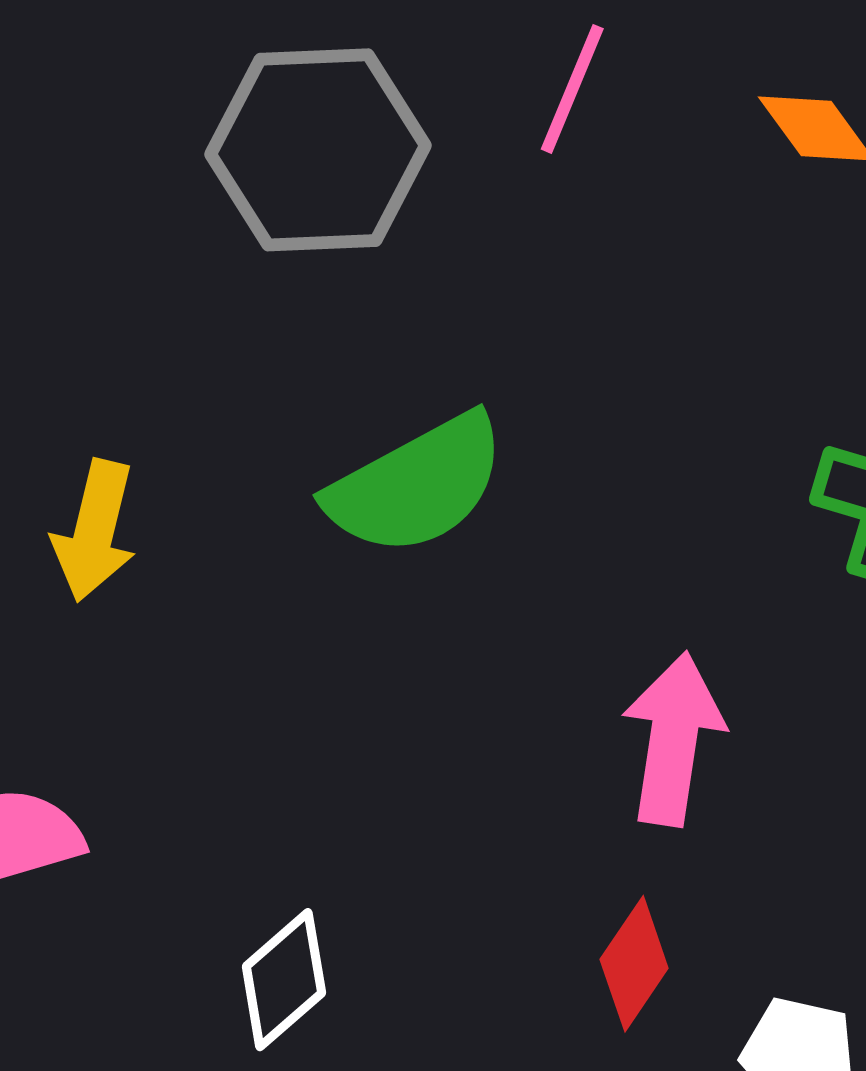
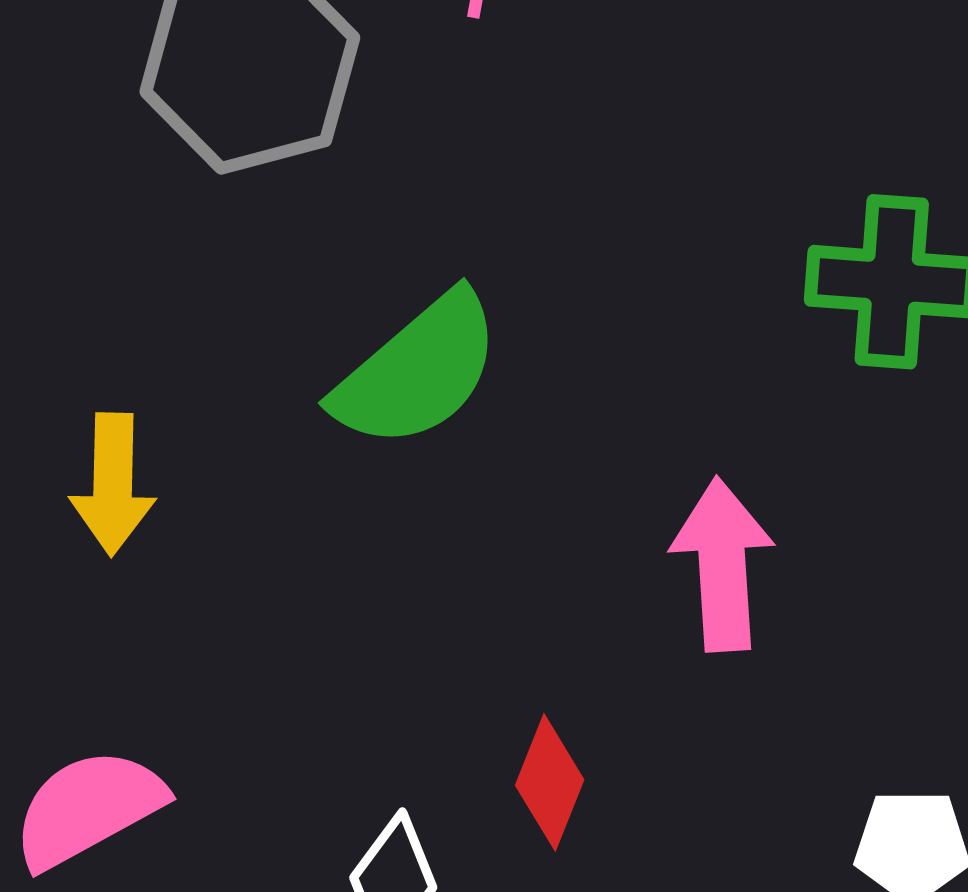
red diamond: (634, 964) -> (550, 782), moved

